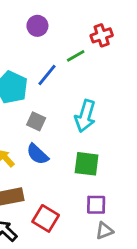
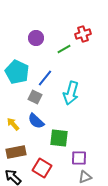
purple circle: (37, 26) -> (36, 38), moved
blue line: (47, 75) -> (45, 78), moved
green square: (87, 164) -> (59, 138), moved

